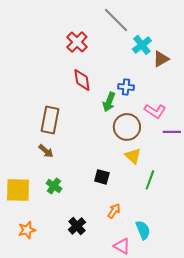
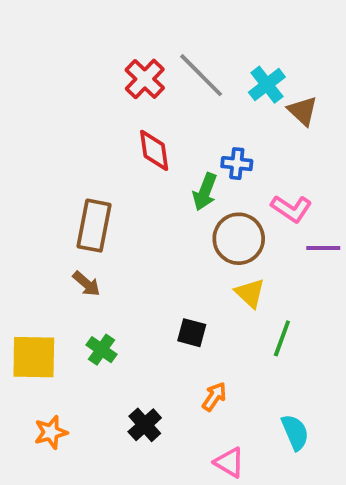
gray line: (116, 20) -> (201, 75), moved
brown triangle: (161, 59) -> (303, 111), turned -48
cyan semicircle: (143, 230) -> (295, 432), moved

